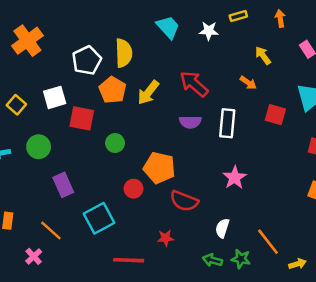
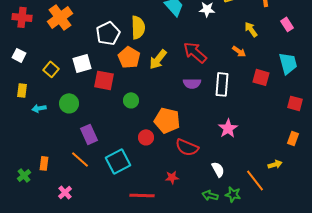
white semicircle: (222, 228) -> (218, 169), turned 133
orange line: (51, 231) -> (80, 159), moved
yellow arrow: (298, 264) -> (275, 164), moved

